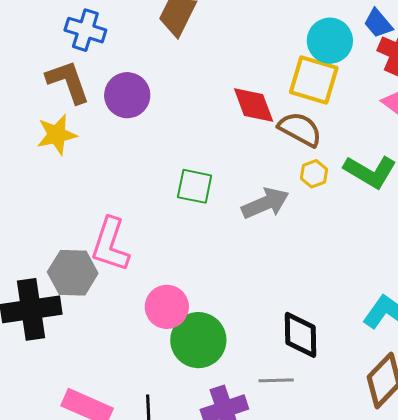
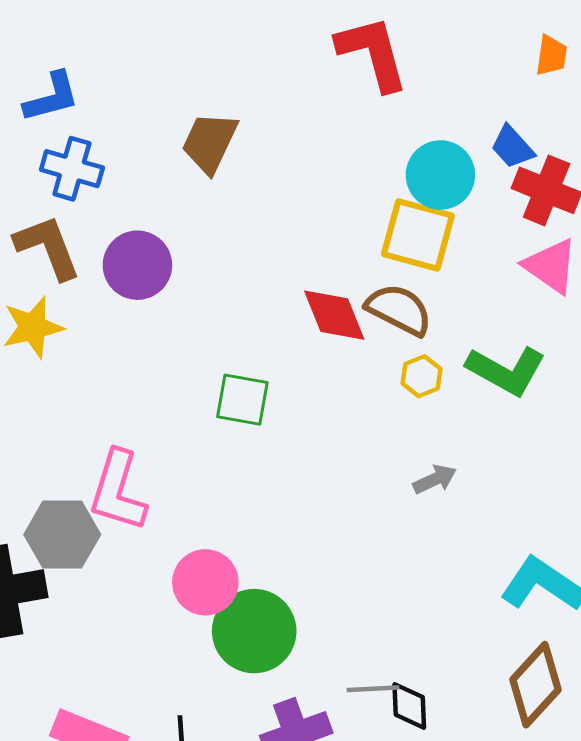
red diamond: (254, 105) -> (334, 315), moved
gray arrow: (265, 203) -> (435, 479), moved, size x0.6
black diamond: (301, 335) -> (409, 706), moved, size x0.7

